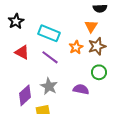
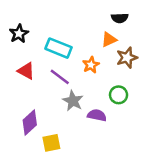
orange triangle: (91, 26) -> (109, 40), turned 32
brown star: (97, 46) -> (127, 58), moved
gray star: (49, 86) -> (73, 101), moved

